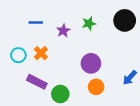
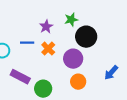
black circle: (125, 20) -> (86, 37), moved
blue line: (36, 22) -> (27, 43), moved
orange cross: (41, 53) -> (48, 49), moved

